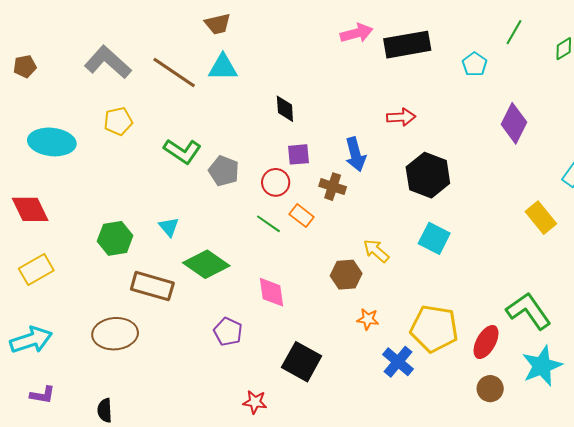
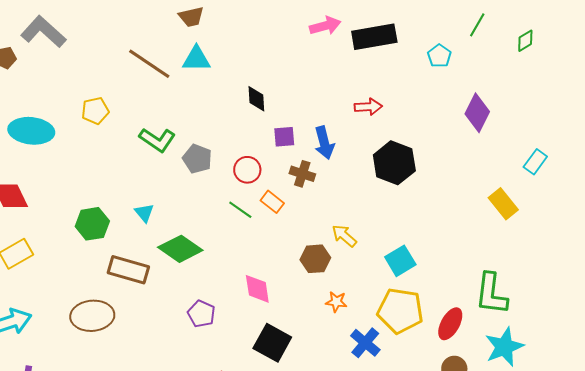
gray L-shape: (108, 62) -> (43, 32), moved
purple square: (298, 154) -> (284, 137), moved
cyan square: (434, 238) -> (400, 261), moved, turned 32
pink diamond: (272, 292) -> (257, 289), moved
green L-shape: (529, 311) -> (491, 294), turned -138

